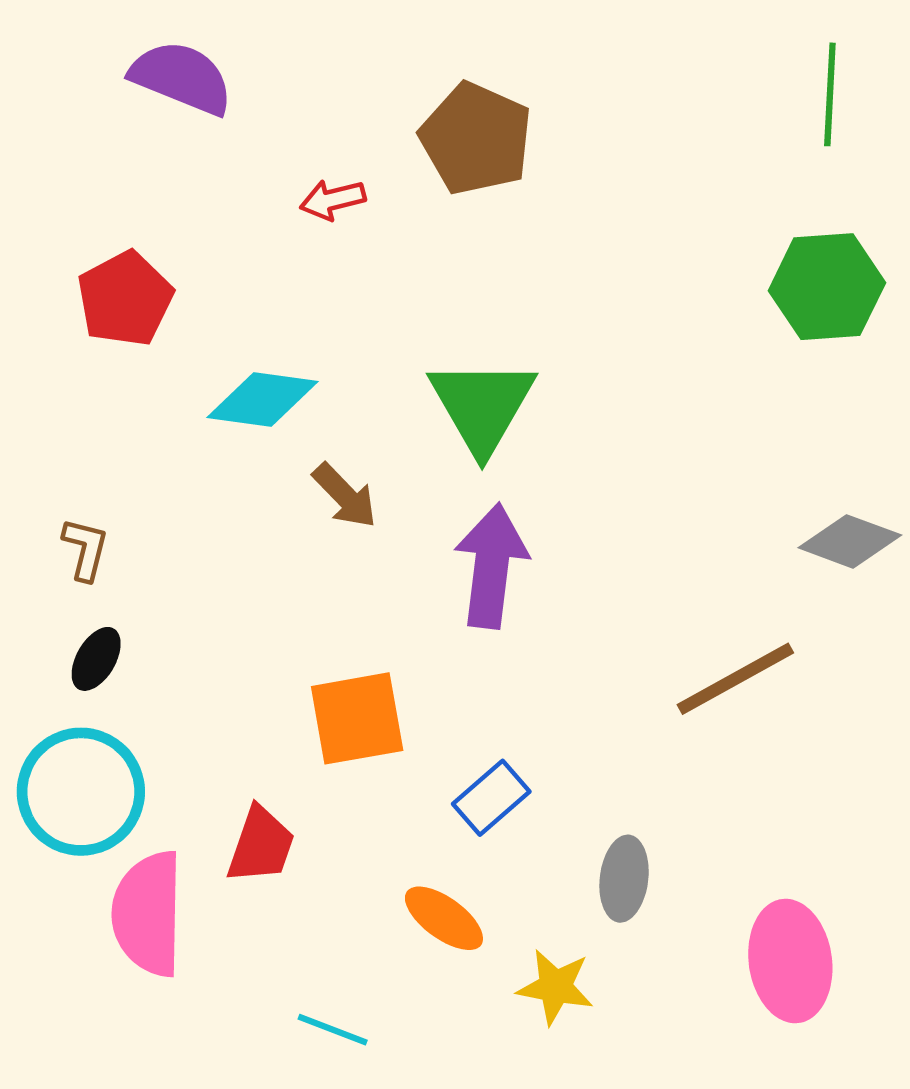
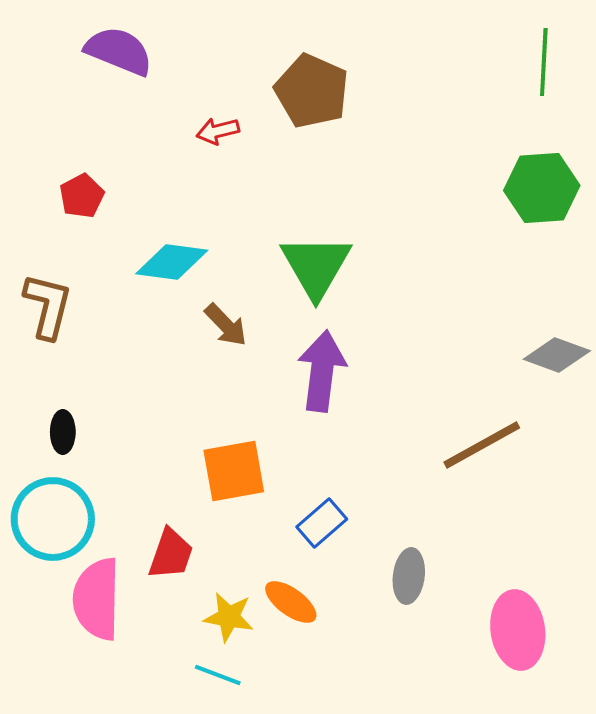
red pentagon: (125, 299) -> (82, 196), size x0.7
brown L-shape: (85, 549) -> (48, 306), moved, size x1.6
black ellipse: (96, 659) -> (63, 432), turned -30
yellow star: (555, 987) -> (229, 617), moved

